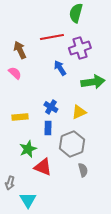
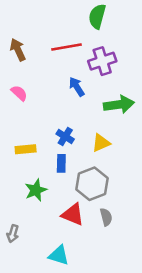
brown arrow: (20, 50) -> (18, 50), moved
red triangle: (43, 167) -> (73, 214), moved
cyan triangle: (28, 200) -> (59, 255), moved, turned -42

